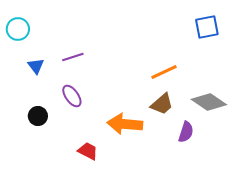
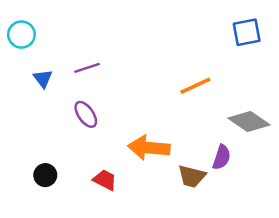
brown trapezoid: (162, 104) -> (192, 176), moved, turned 55
black circle: (38, 116) -> (45, 175), moved

